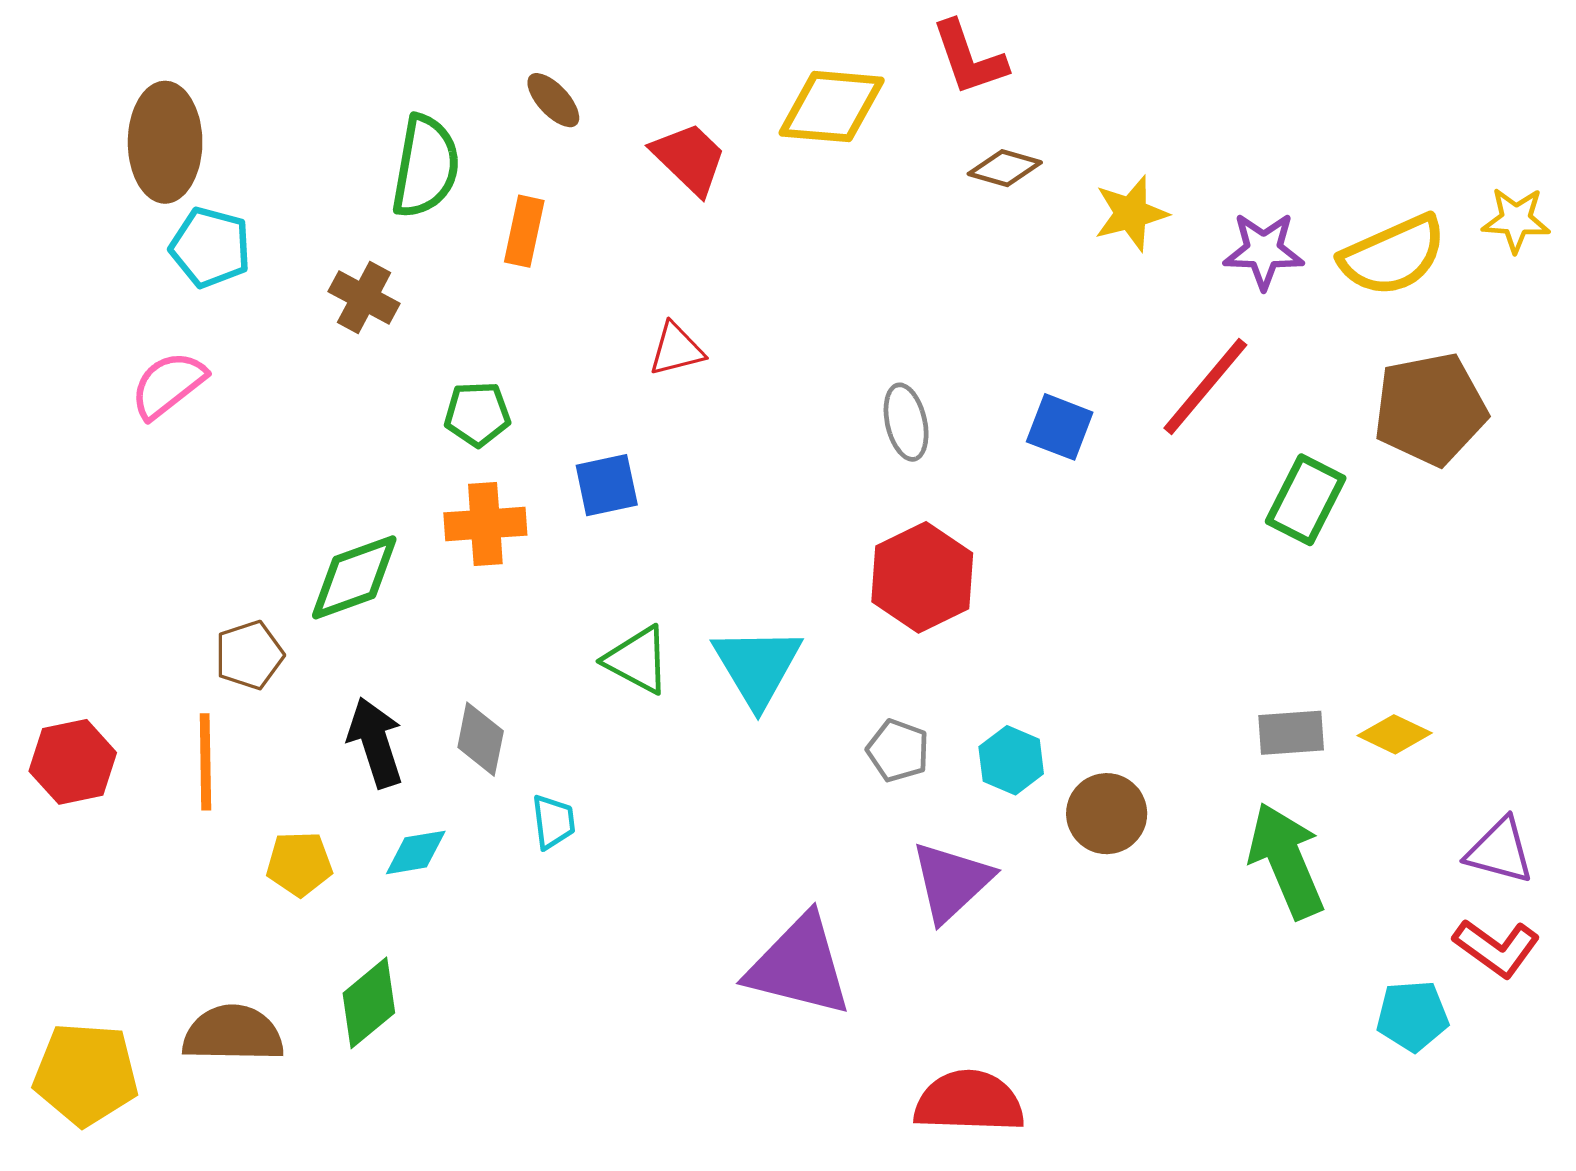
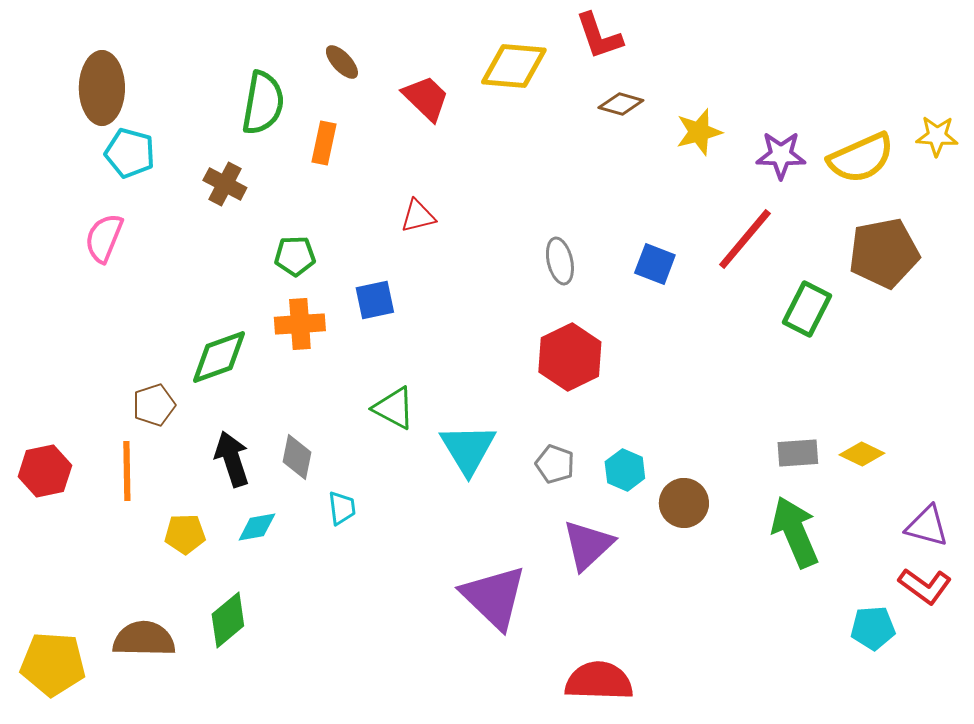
pink semicircle: (168, 385) -> (104, 238), turned -30
cyan triangle: (757, 666) -> (468, 449), moved
purple triangle: (799, 966) -> (494, 597), turned 30

